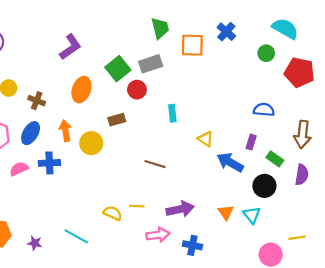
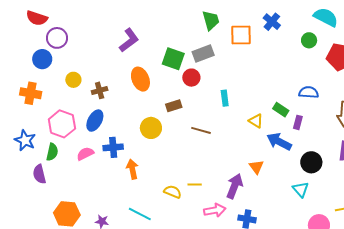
green square: (118, 69) -> (173, 59), turned -30
orange ellipse: (81, 90) -> (140, 79), turned -40
brown cross: (37, 101) -> (100, 90), turned -35
orange arrow: (65, 131) -> (132, 169), moved
green rectangle: (275, 159) -> (281, 110), moved
brown line: (155, 164) -> (201, 130), moved
purple arrow: (180, 209) -> (235, 186), turned -55
orange triangle: (226, 212) -> (256, 167), moved

